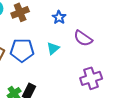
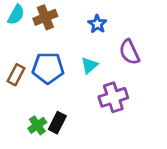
purple semicircle: (83, 38) -> (129, 52), turned 30
purple cross: (91, 78) -> (113, 97), moved

